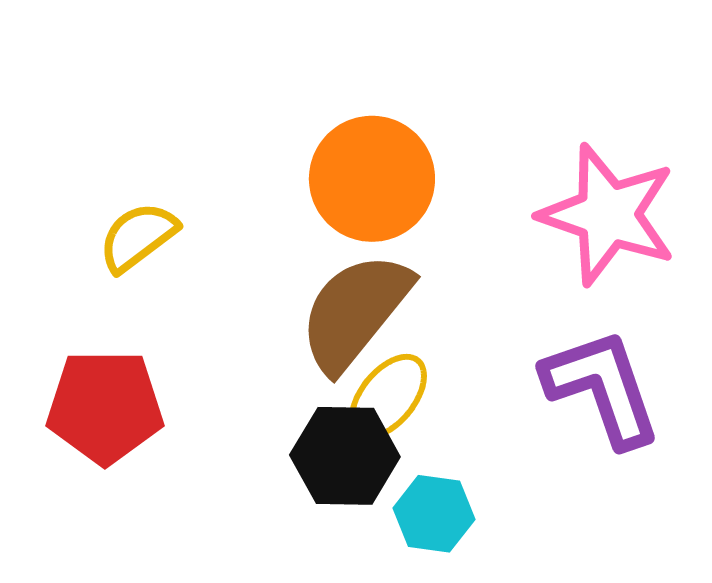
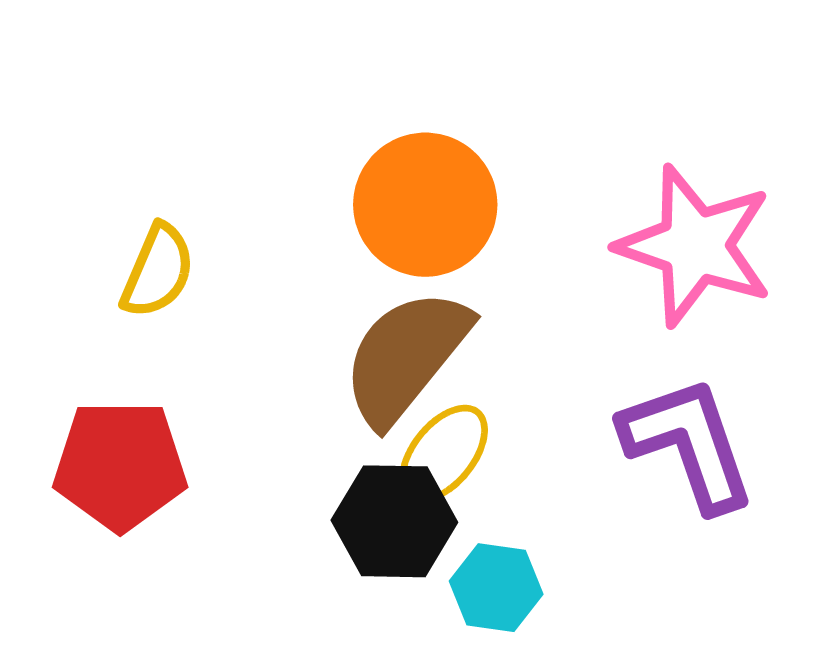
yellow semicircle: (138, 237) -> (158, 271), turned 150

